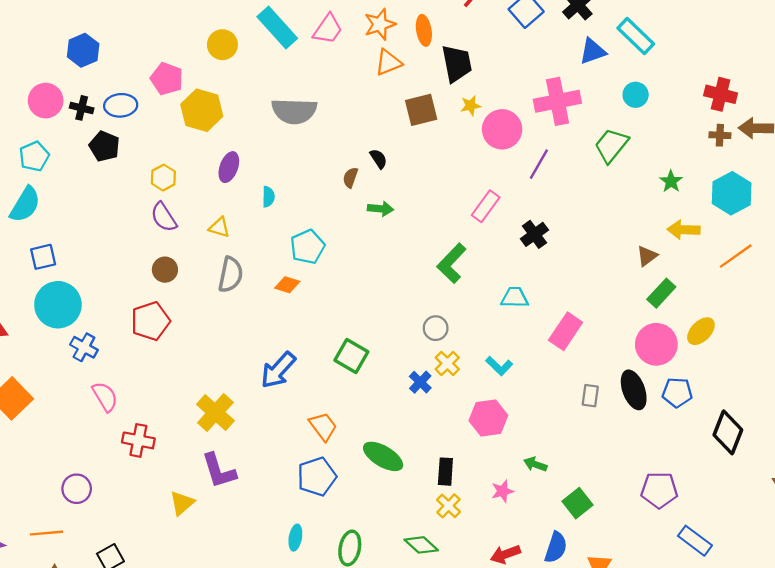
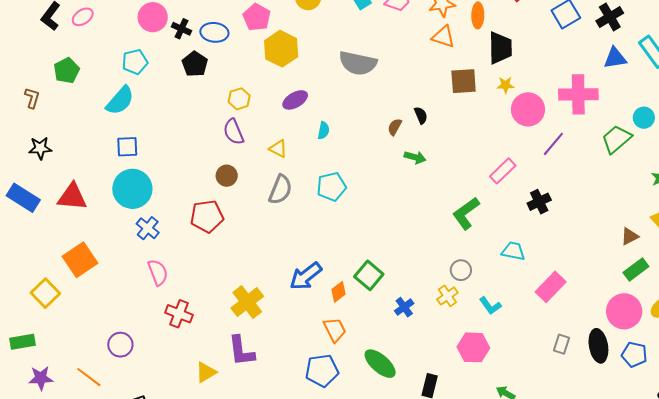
orange triangle: (388, 62) -> (443, 37), turned 30
cyan circle: (636, 95) -> (644, 118), moved
purple ellipse: (229, 167) -> (295, 100), turned 30
cyan pentagon: (308, 247) -> (331, 187), moved
orange diamond: (287, 285) -> (338, 292), moved, turned -65
gray circle: (436, 328) -> (461, 270), moved
blue cross: (420, 382) -> (404, 307), moved
orange line: (47, 533) -> (89, 377), turned 32

